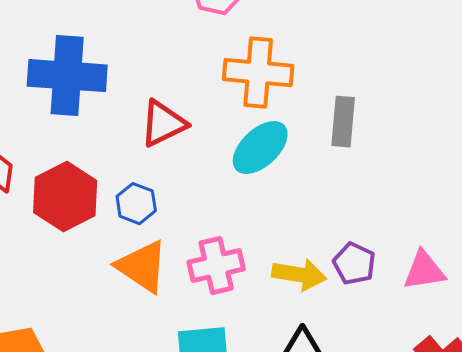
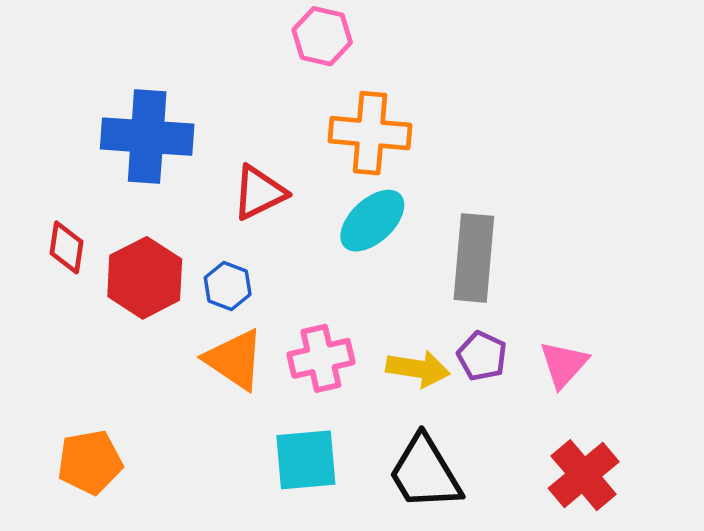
gray rectangle: (343, 122) -> (474, 258), moved, size x1.5
pink triangle: (424, 271) -> (564, 364), turned -39

